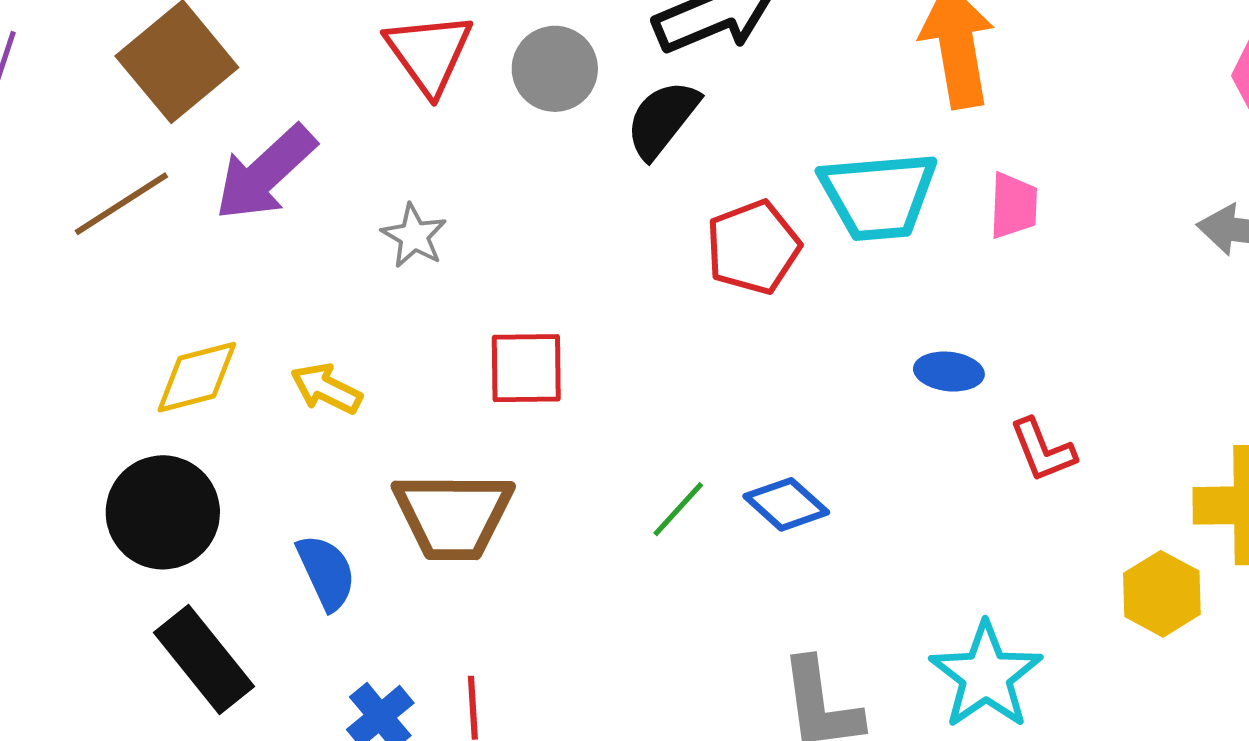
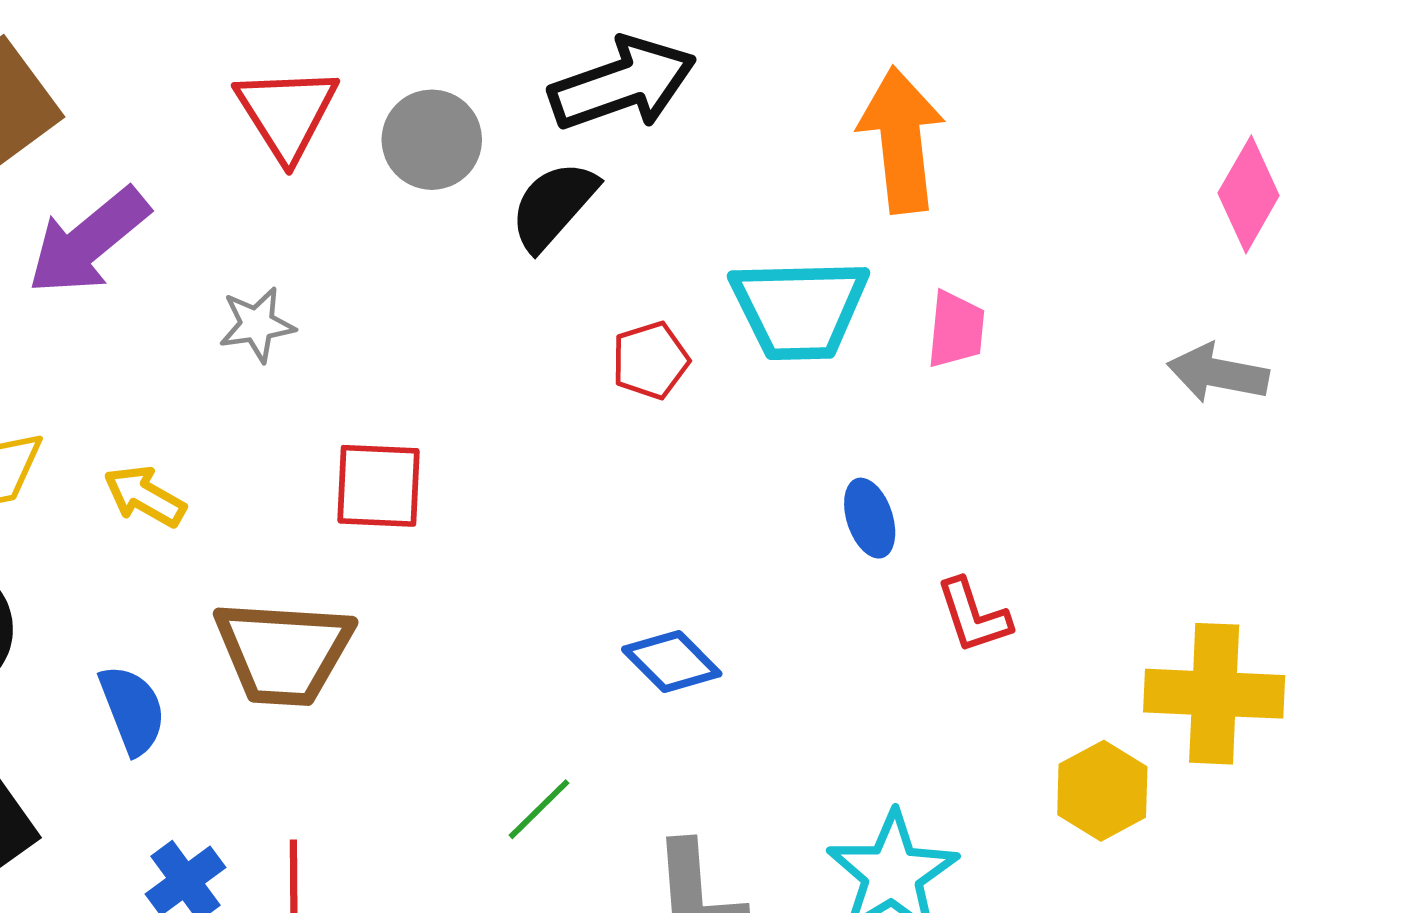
gray star: (414, 236) -> (257, 325), turned 30
red pentagon: (753, 247) -> (650, 360), size x0.7
blue ellipse: (949, 372) -> (870, 518), turned 62
green line: (678, 509) -> (539, 809), moved

